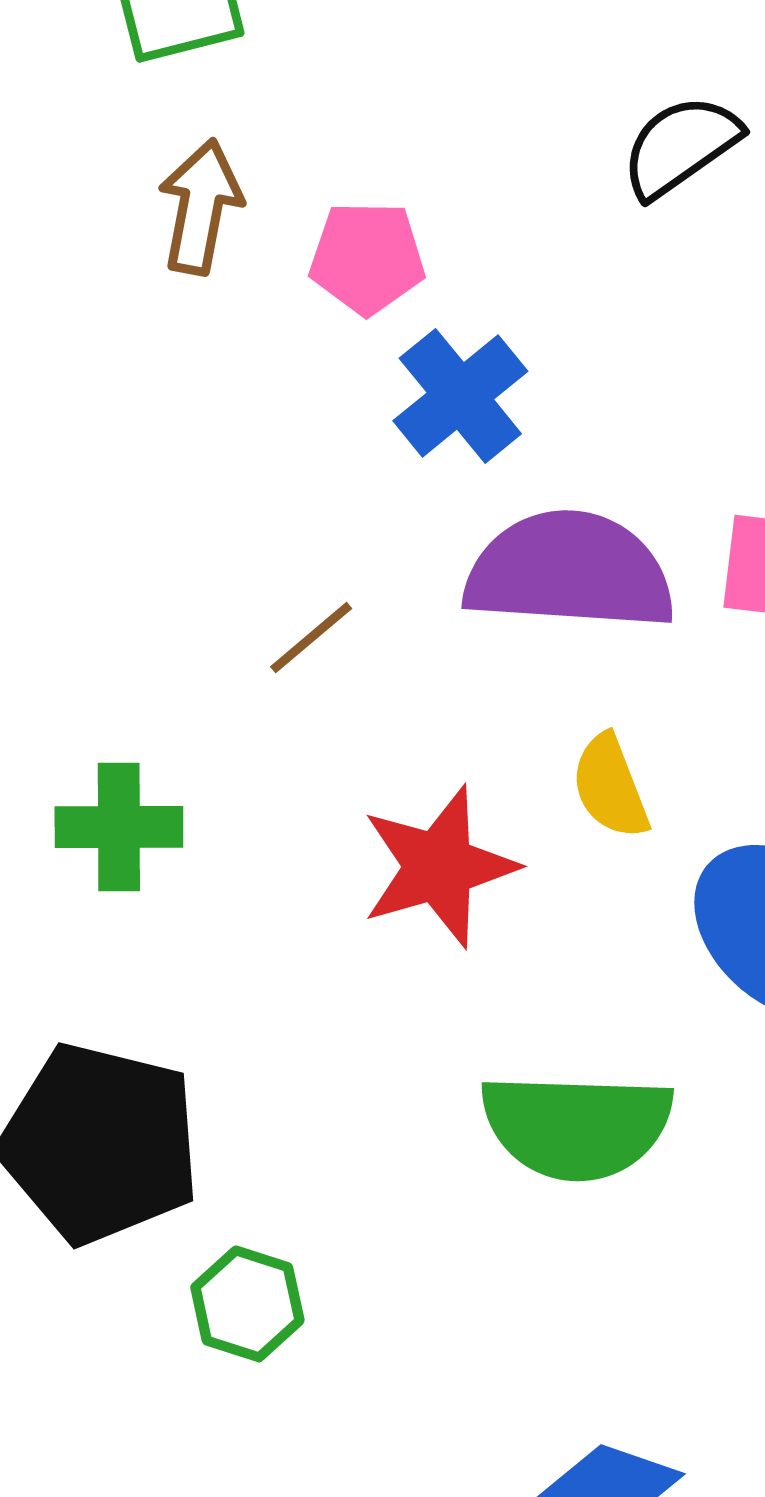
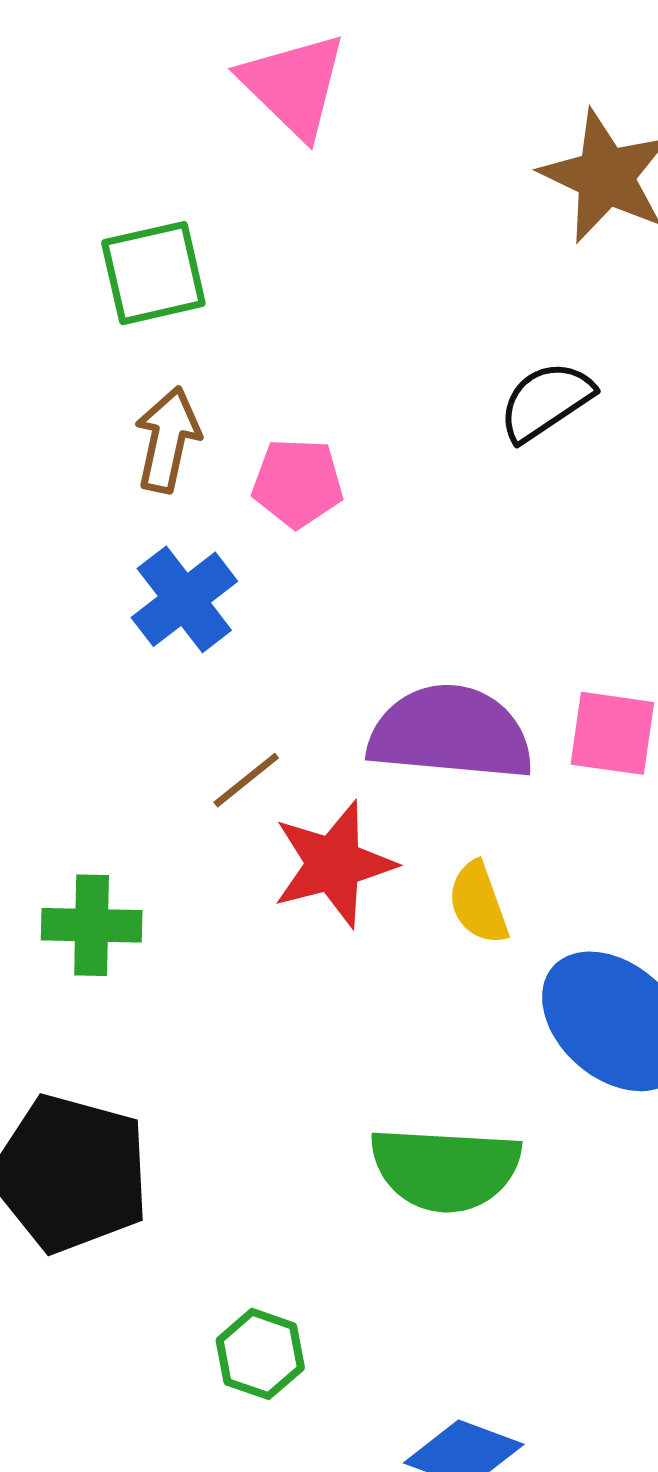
blue cross: (460, 396) -> (184, 599), moved
red star: (439, 867) -> (334, 864), moved
green hexagon: (247, 1304) -> (260, 1354), moved

